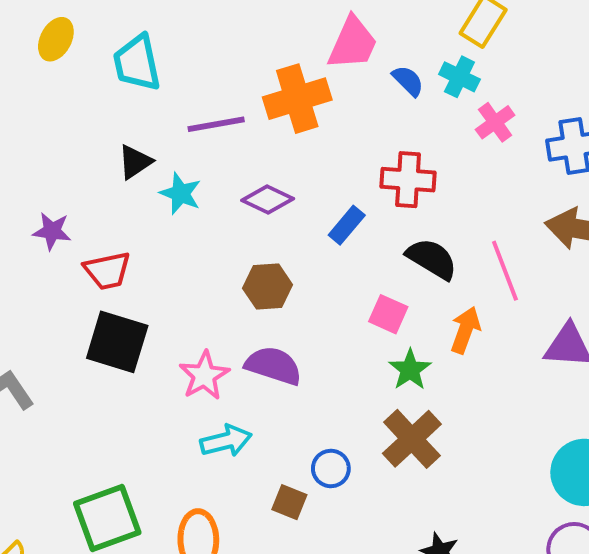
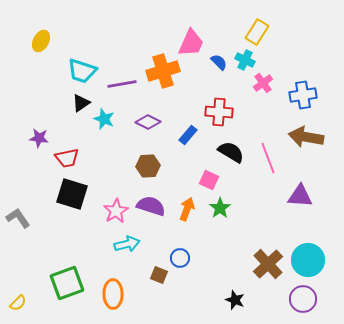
cyan trapezoid: (137, 63) -> (82, 71), moved, turned -60
orange arrow: (465, 330) -> (187, 209), moved
brown cross: (412, 439) -> (268, 264), moved

